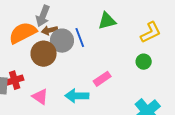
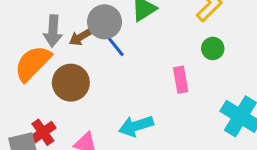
brown arrow: (50, 30) -> (80, 37), moved
gray circle: (62, 41) -> (104, 22), moved
pink rectangle: (102, 79) -> (181, 80), moved, turned -48

